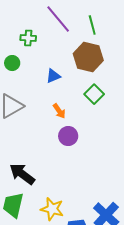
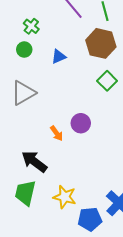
green cross: (28, 38) -> (31, 26), moved, turned 35
blue triangle: (53, 76) -> (59, 57), moved
orange arrow: (59, 111) -> (57, 133), moved

